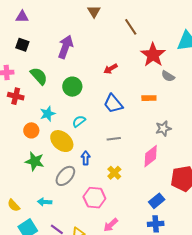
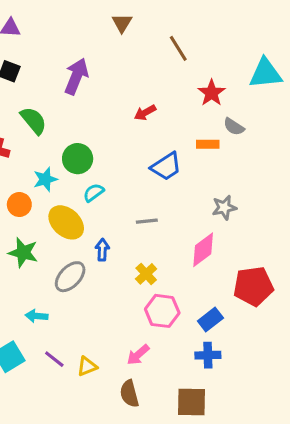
red star: (153, 55) -> (212, 93), size x0.7
green circle: (72, 87) -> (78, 159), moved
orange rectangle: (149, 98) -> (208, 144), moved
blue trapezoid: (113, 104) -> (166, 167), moved, turned -85
pink hexagon: (94, 198) -> (162, 311), moved

